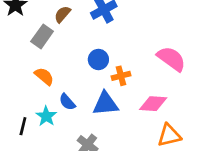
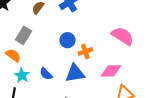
gray rectangle: (42, 36) -> (24, 35), moved
orange semicircle: (44, 76) -> (13, 55), moved
cyan star: (46, 116) -> (22, 75), moved

